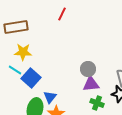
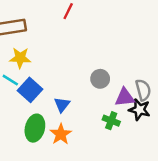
purple triangle: (91, 84) -> (125, 97), moved
blue triangle: (50, 97) -> (62, 105), moved

